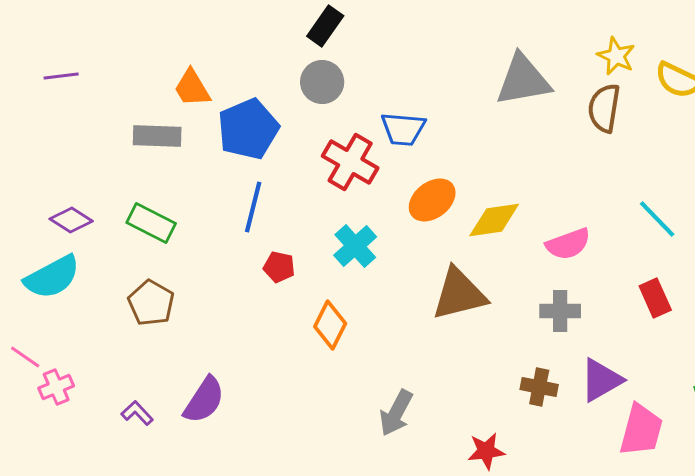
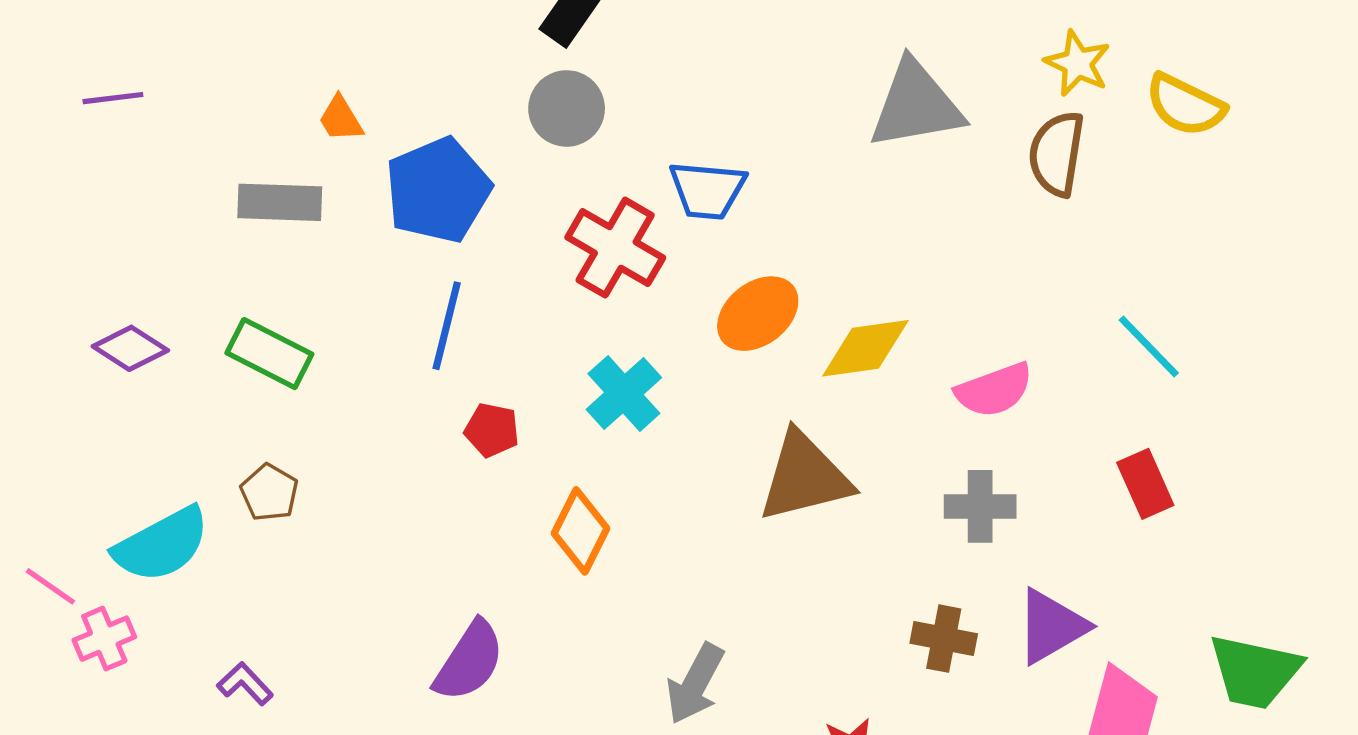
orange trapezoid: (192, 88) -> (341, 119), size x0.7
cyan semicircle: (52, 277) -> (162, 545), moved
brown pentagon: (151, 303) -> (269, 493), size x0.7
purple semicircle: (204, 400) -> (469, 661), moved

